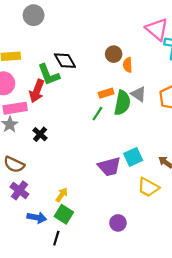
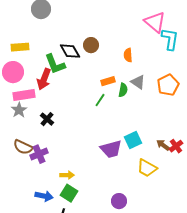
brown circle: (114, 54) -> (91, 45), moved
green semicircle: (122, 103) -> (123, 90), size x0.6
purple cross: (19, 190) -> (39, 154), moved, turned 30
yellow arrow: (62, 195) -> (67, 175), turned 56

